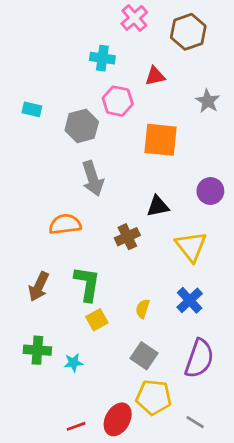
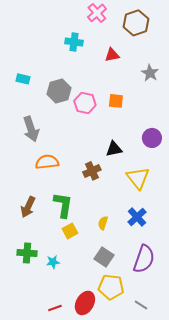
pink hexagon: (118, 101) -> (85, 103), moved
orange square: (161, 140) -> (116, 101), size x0.6
gray arrow: (93, 179) -> (31, 129), moved

